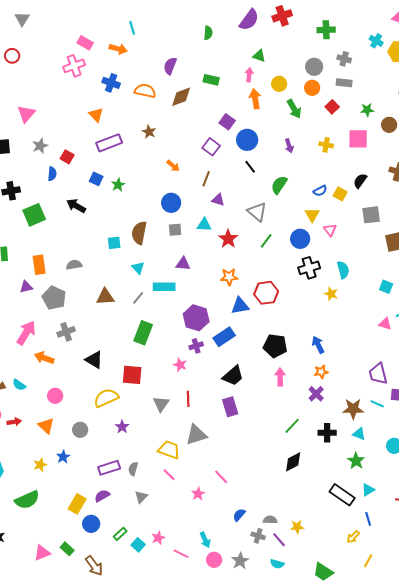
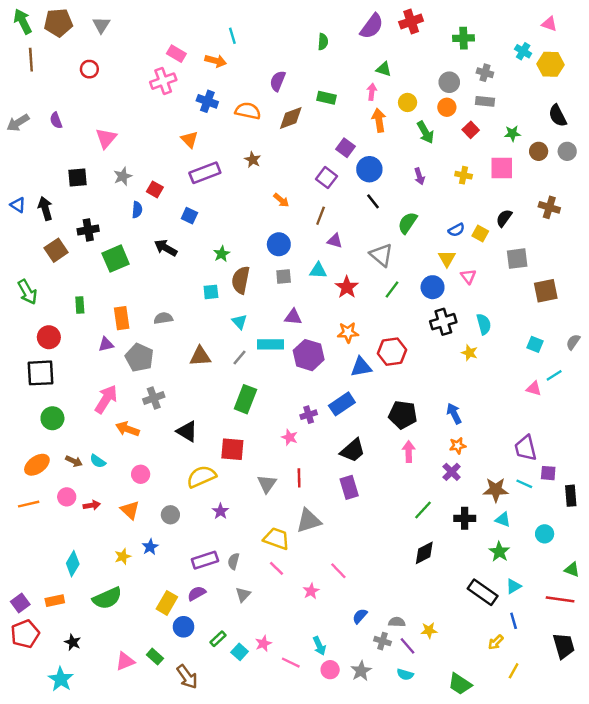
green star: (118, 185) -> (222, 254), moved
purple hexagon: (196, 318) -> (309, 355), moved

